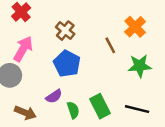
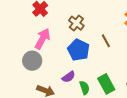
brown line: (110, 45) -> (106, 41), moved

